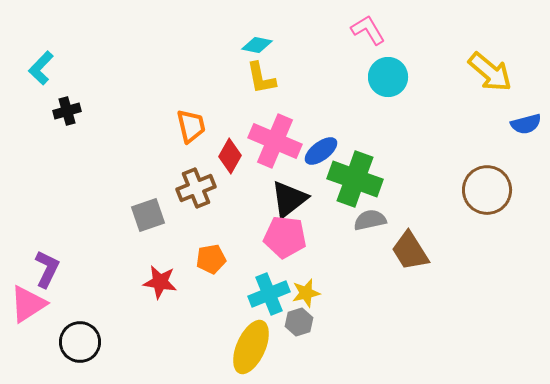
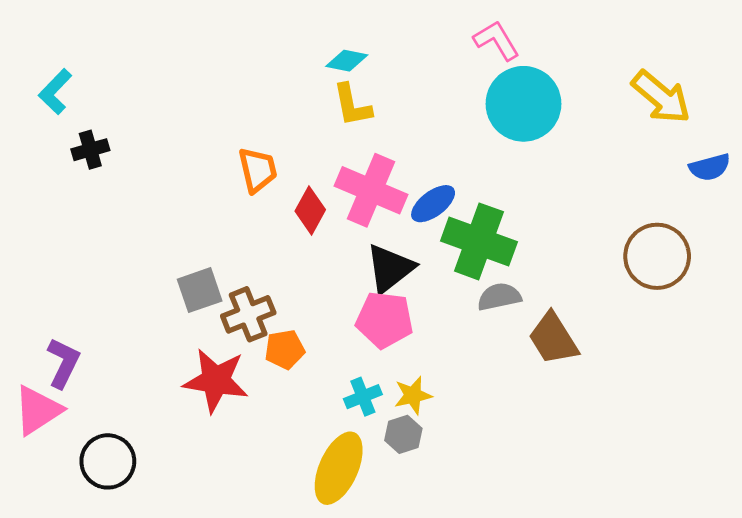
cyan circle: (388, 77) -> (523, 104), size x1.4
brown cross: (196, 188) -> (248, 314), moved
red star: (160, 282) -> (216, 380), size x1.4
cyan cross: (269, 294) -> (363, 397), size x0.7

